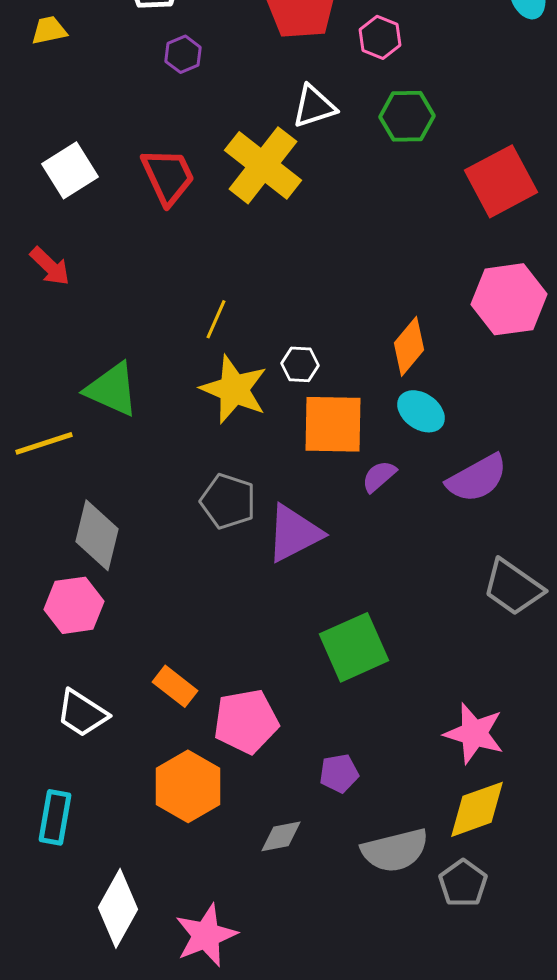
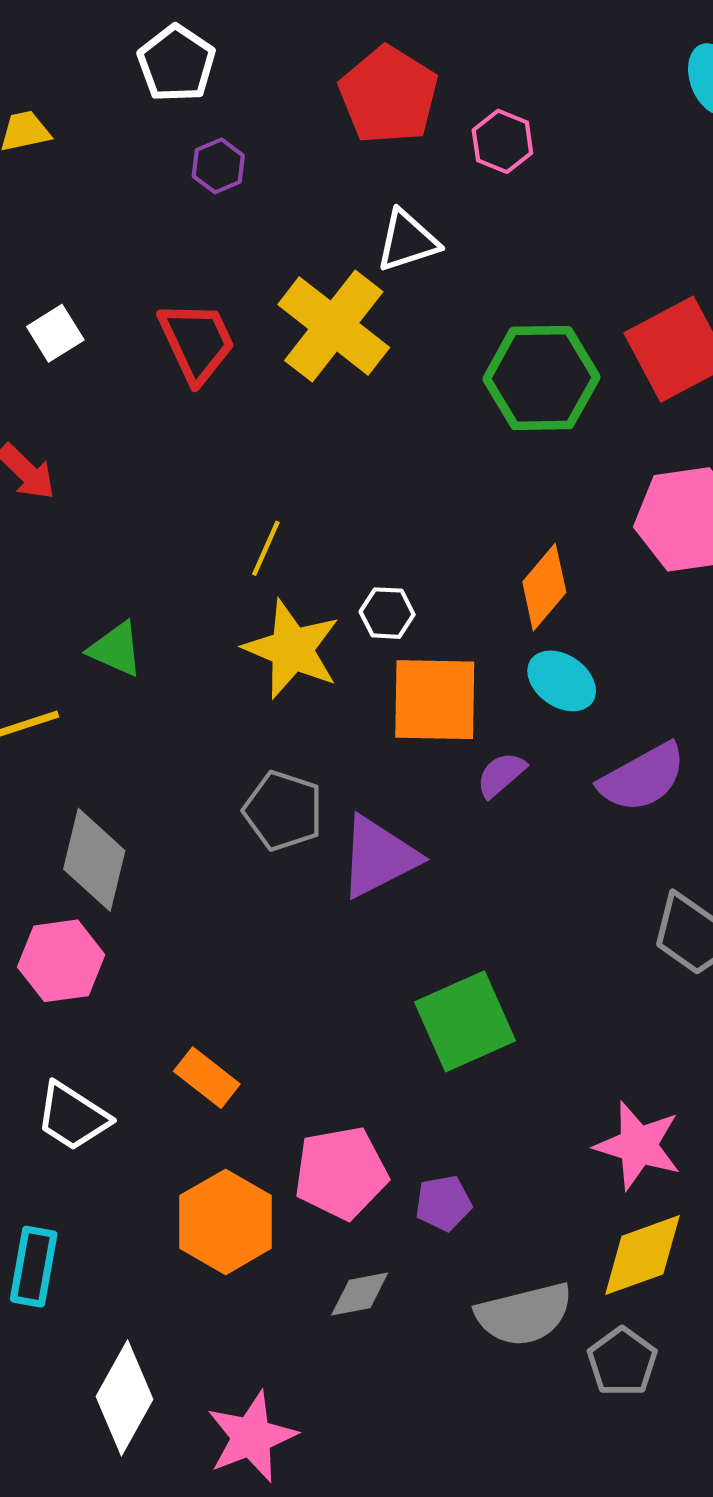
green hexagon: (407, 116) -> (541, 378), moved, size x1.4
white square: (70, 170) -> (55, 333), size x0.7
green triangle: (112, 389) -> (116, 649), size x0.7
pink pentagon: (246, 721) -> (341, 1173), moved

